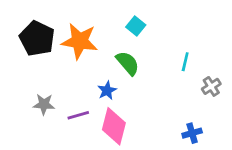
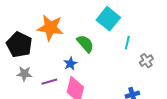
cyan square: (136, 26) -> (108, 19), moved, size x1.6
black pentagon: (37, 38) -> (19, 45), moved

